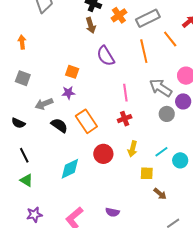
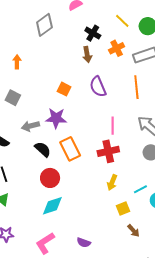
orange square: (72, 72) -> (64, 89), moved
purple star: (68, 93) -> (56, 118), size x1.5
red cross: (125, 119) -> (108, 151), size x1.5
red circle: (103, 154) -> (50, 178), moved
cyan diamond: (70, 169) -> (52, 206), moved
yellow square: (147, 173) -> (123, 209), turned -32

